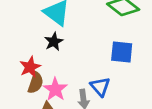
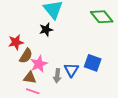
blue square: (122, 52) -> (93, 63), moved
red star: (30, 67) -> (16, 42), moved

